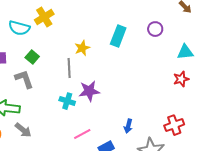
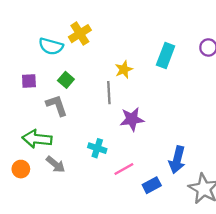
cyan cross: (67, 101) -> (97, 148), moved
blue arrow: (128, 126) -> (177, 160), size x1.6

